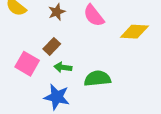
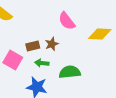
brown star: (57, 12) -> (52, 44), moved
brown rectangle: (52, 46) -> (33, 46), turned 32

